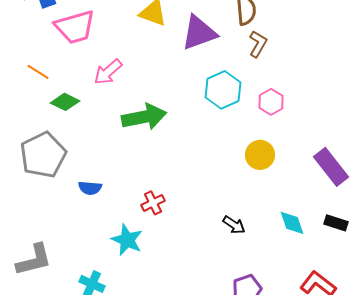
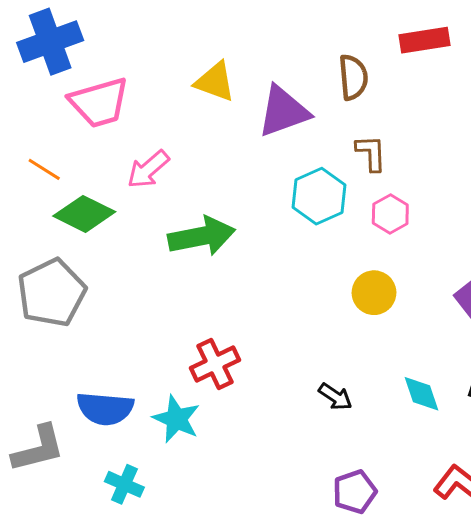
brown L-shape: (258, 44) -> (371, 153), moved, turned -32
green diamond: (65, 102) -> (84, 214), size x1.4
blue semicircle: (90, 188) -> (105, 409), moved, size x1.6
red cross: (153, 203) -> (215, 364), size x1.4

